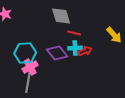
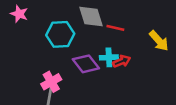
red line: (74, 33) -> (115, 28), moved
cyan hexagon: (25, 53) -> (60, 34), moved

